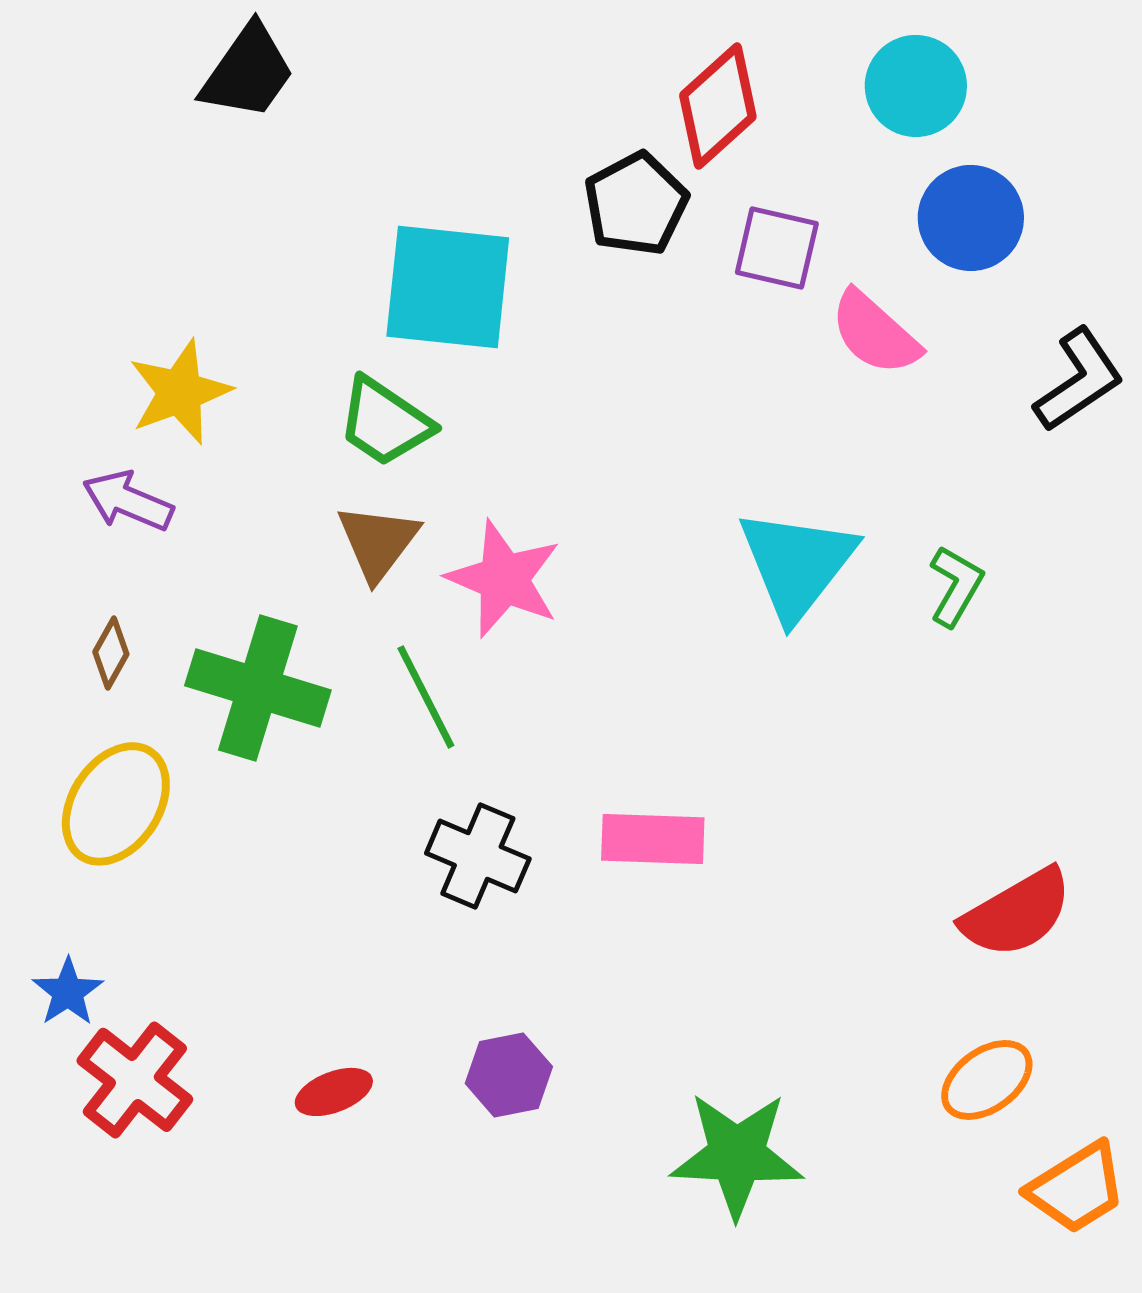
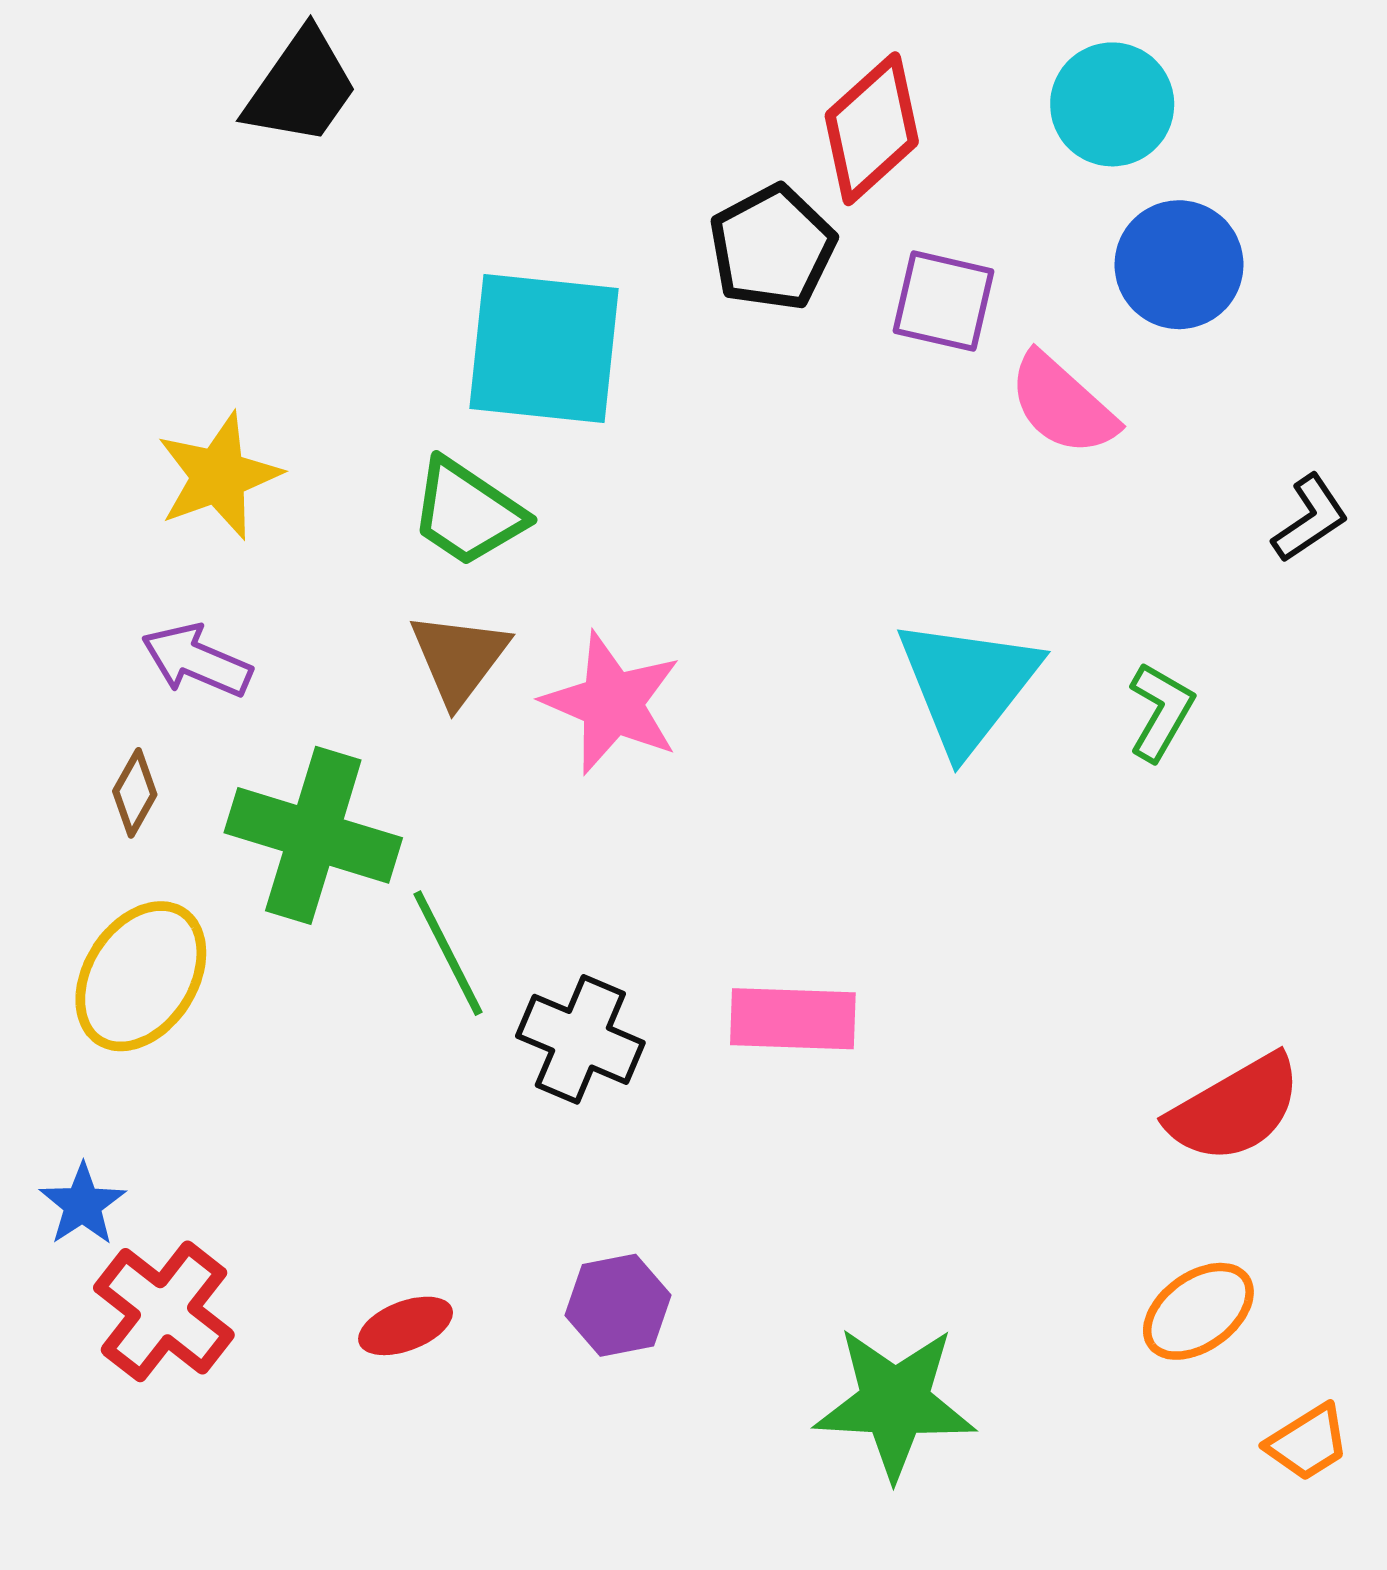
black L-shape: (1079, 380) -> (1310, 518), moved, size x0.7
purple arrow: (128, 501) -> (197, 661), moved
green line: (426, 697) -> (448, 953), moved
orange trapezoid: (1077, 1188) -> (1308, 1442), size x0.7

